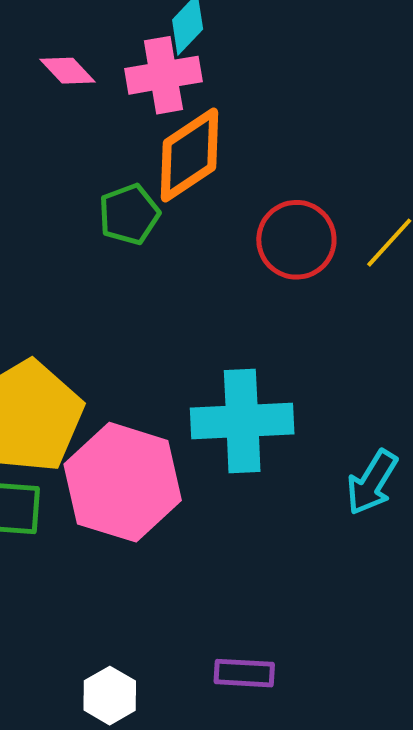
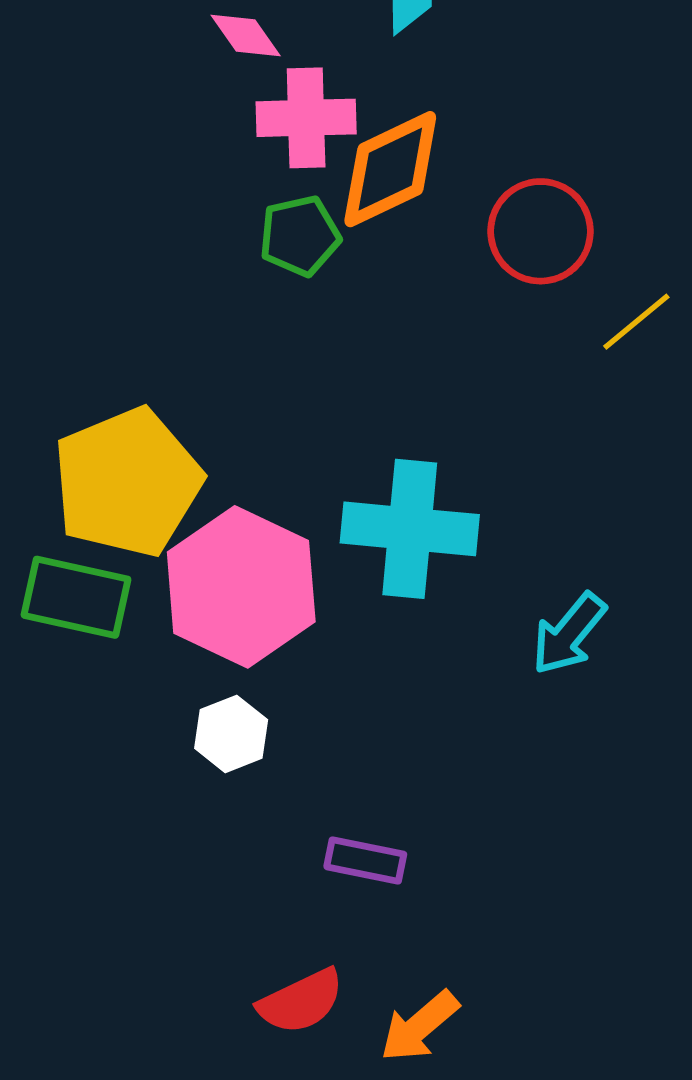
pink cross: (163, 75) -> (306, 118), moved
red circle: (296, 240) -> (541, 231), moved
white hexagon: (110, 696) -> (231, 734), moved

